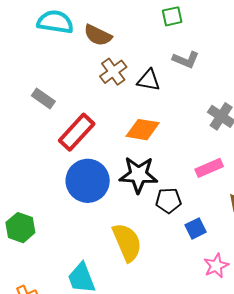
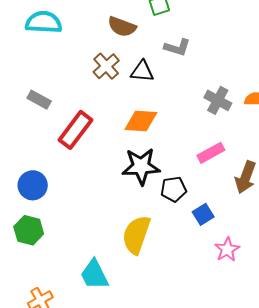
brown semicircle: (98, 35) -> (122, 27), moved
blue circle: (88, 181) -> (33, 185), moved, size x0.7
yellow semicircle: (127, 242) -> (136, 235), turned -132

